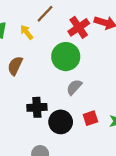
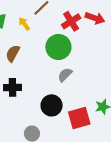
black cross: (37, 107) -> (13, 87), moved
red square: (90, 118) -> (79, 118), moved, size x1.6

